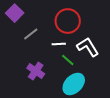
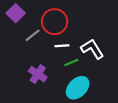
red circle: (68, 21) -> (55, 22), moved
green line: (68, 60) -> (71, 63), turned -64

